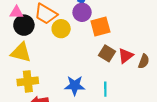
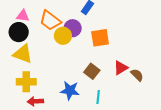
purple circle: (82, 12) -> (73, 28), moved
black circle: (24, 25) -> (19, 32), moved
brown square: (107, 53) -> (92, 71), moved
brown semicircle: (144, 61) -> (137, 75), turned -72

